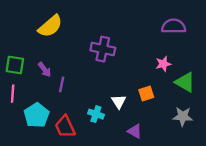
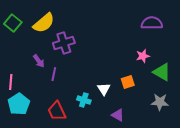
purple cross: (103, 49) -> (64, 43), moved, turned -30
green square: (15, 65) -> (13, 23), moved, turned 30
cyan pentagon: (37, 115) -> (19, 104), moved

